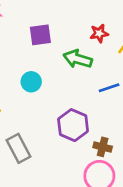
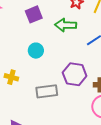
gray rectangle: (18, 148) -> (47, 91), moved, turned -55

